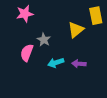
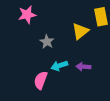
pink semicircle: (27, 53) -> (41, 80), moved

